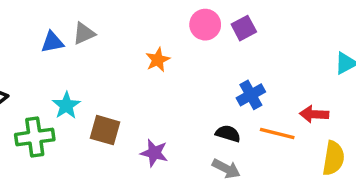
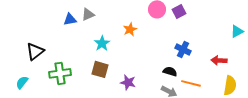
blue cross: (251, 95) -> (183, 49), turned -35
cyan star: (66, 105) -> (102, 43), moved
orange line: (277, 134) -> (191, 83), moved

